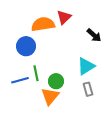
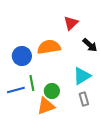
red triangle: (64, 17) -> (71, 23), moved
orange semicircle: (43, 24) -> (49, 47), moved
orange triangle: (50, 96) -> (46, 106), turned 30

